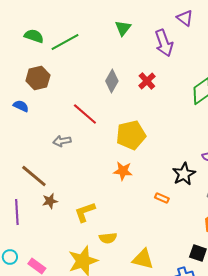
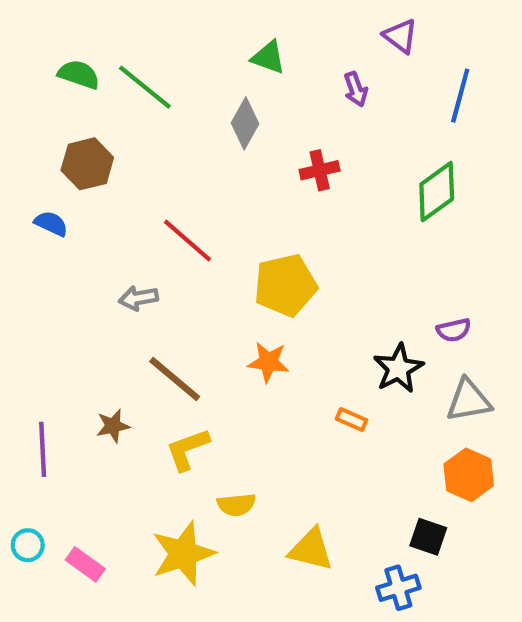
green triangle: (123, 28) -> (268, 57), turned -48
green line: (65, 42) -> (145, 87), turned 68
purple arrow: (164, 43) -> (356, 89), size x0.6
gray diamond: (112, 81) -> (245, 123), moved
red cross: (147, 81) -> (320, 170), turned 30
brown line: (34, 176) -> (175, 379), moved

